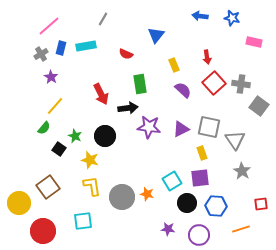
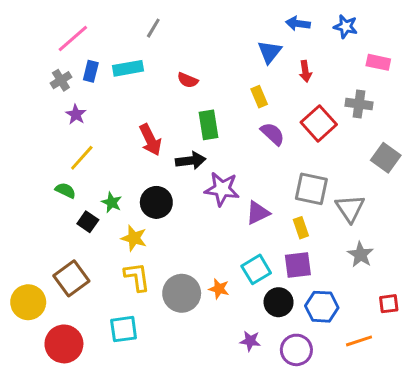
blue triangle: (156, 35) -> (270, 52), moved
red arrow: (207, 57) -> (305, 71), moved
gray cross: (241, 84) -> (359, 104), moved
green semicircle: (44, 128) -> (65, 190), turned -104
purple triangle: (181, 129) -> (258, 213), moved

